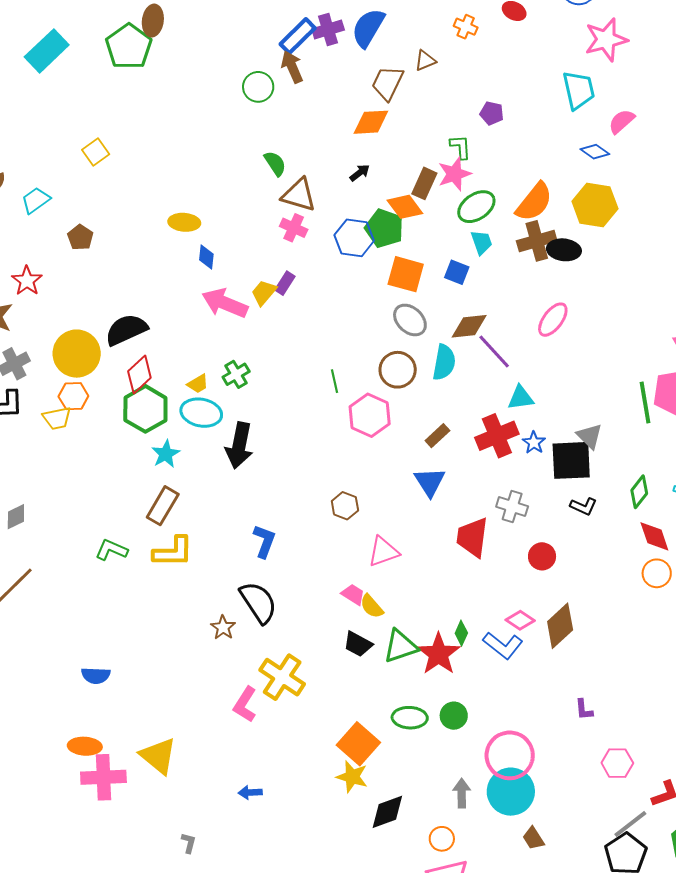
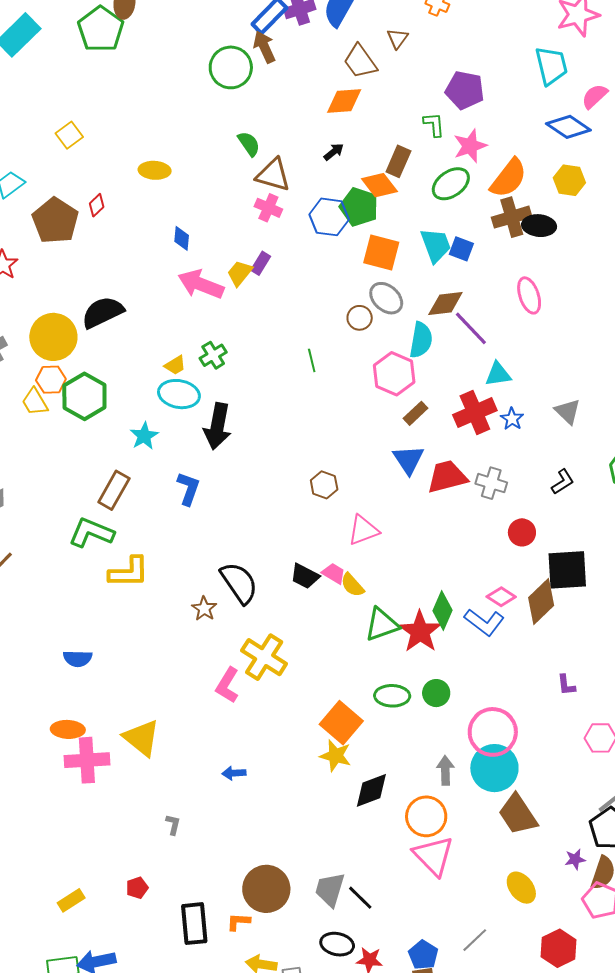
brown triangle: (425, 61) -> (397, 38), turned -30
brown trapezoid: (388, 83) -> (360, 62), turned -60
green circle: (258, 87) -> (231, 67), size x1.4
purple pentagon: (492, 113) -> (465, 90), size x1.6
blue diamond: (595, 152) -> (568, 127), size x1.5
pink star: (454, 174) -> (470, 146), moved
yellow hexagon: (595, 205) -> (569, 180), size x0.7
yellow ellipse: (184, 222) -> (155, 170), moved
brown pentagon: (80, 237) -> (55, 221), size x1.8
cyan trapezoid: (482, 242) -> (436, 245), moved, size x1.4
blue square: (457, 272) -> (461, 249), moved
pink ellipse: (553, 320) -> (529, 295), turned -54
brown circle: (398, 370) -> (360, 318), moved, size x0.7
red diamond: (139, 374) -> (97, 205), moved, size x0.6
green hexagon: (145, 409) -> (84, 396), moved
pink hexagon: (370, 415) -> (394, 374), moved
yellow trapezoid: (57, 418) -> (35, 402), turned 72
black square: (571, 460) -> (567, 570), moved
brown rectangle: (163, 506) -> (114, 490), moved
black L-shape: (584, 506) -> (563, 482), turned -56
red trapezoid: (472, 537) -> (447, 477), moved, turned 69
blue L-shape: (264, 541) -> (188, 489), moved
green L-shape: (111, 550) -> (91, 533), size x1.4
yellow L-shape: (173, 552) -> (129, 572), moved
green diamond: (461, 633) -> (442, 610), size x1.5
black trapezoid: (358, 644) -> (305, 576), moved
brown trapezoid: (533, 838) -> (518, 814), size x1.8
orange circle: (442, 839) -> (426, 816), size x1.6

